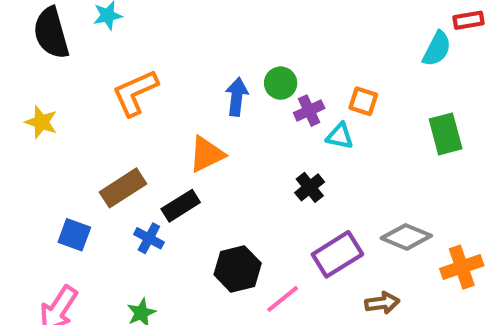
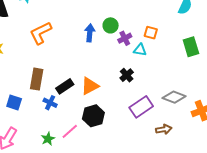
orange triangle: (207, 154) -> (90, 86), moved
brown rectangle: (123, 188) -> (37, 79), turned -45
pink line: (283, 299) -> (70, 131), moved

